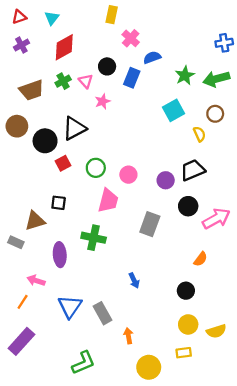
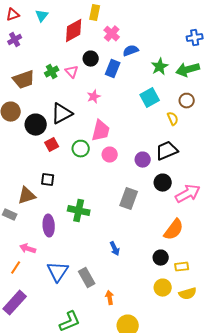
red diamond: (64, 47) -> (74, 31), moved
pink star: (103, 101) -> (94, 97), moved
pink trapezoid: (108, 201) -> (101, 131), moved
orange semicircle: (201, 259) -> (174, 230), size x1.6
yellow rectangle: (184, 353) -> (182, 267), moved

